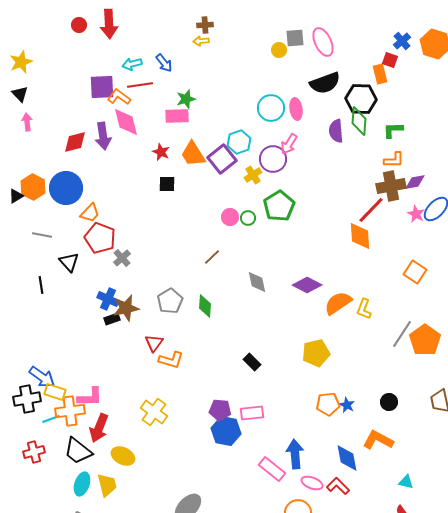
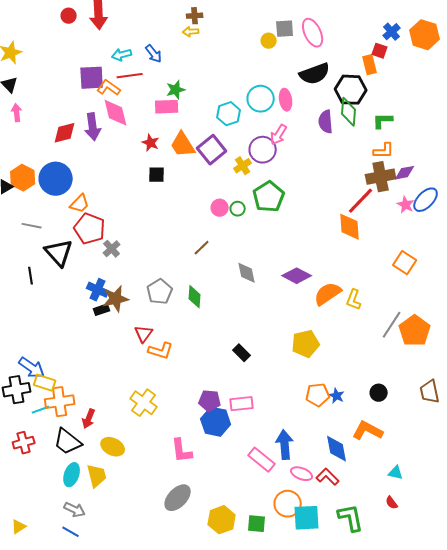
cyan hexagon: (239, 142) -> (229, 114), moved
black triangle: (69, 262) -> (59, 253), size x1.4
pink L-shape: (90, 397) -> (182, 451), moved, turned 84
red arrow: (99, 428) -> (89, 419), size x0.7

